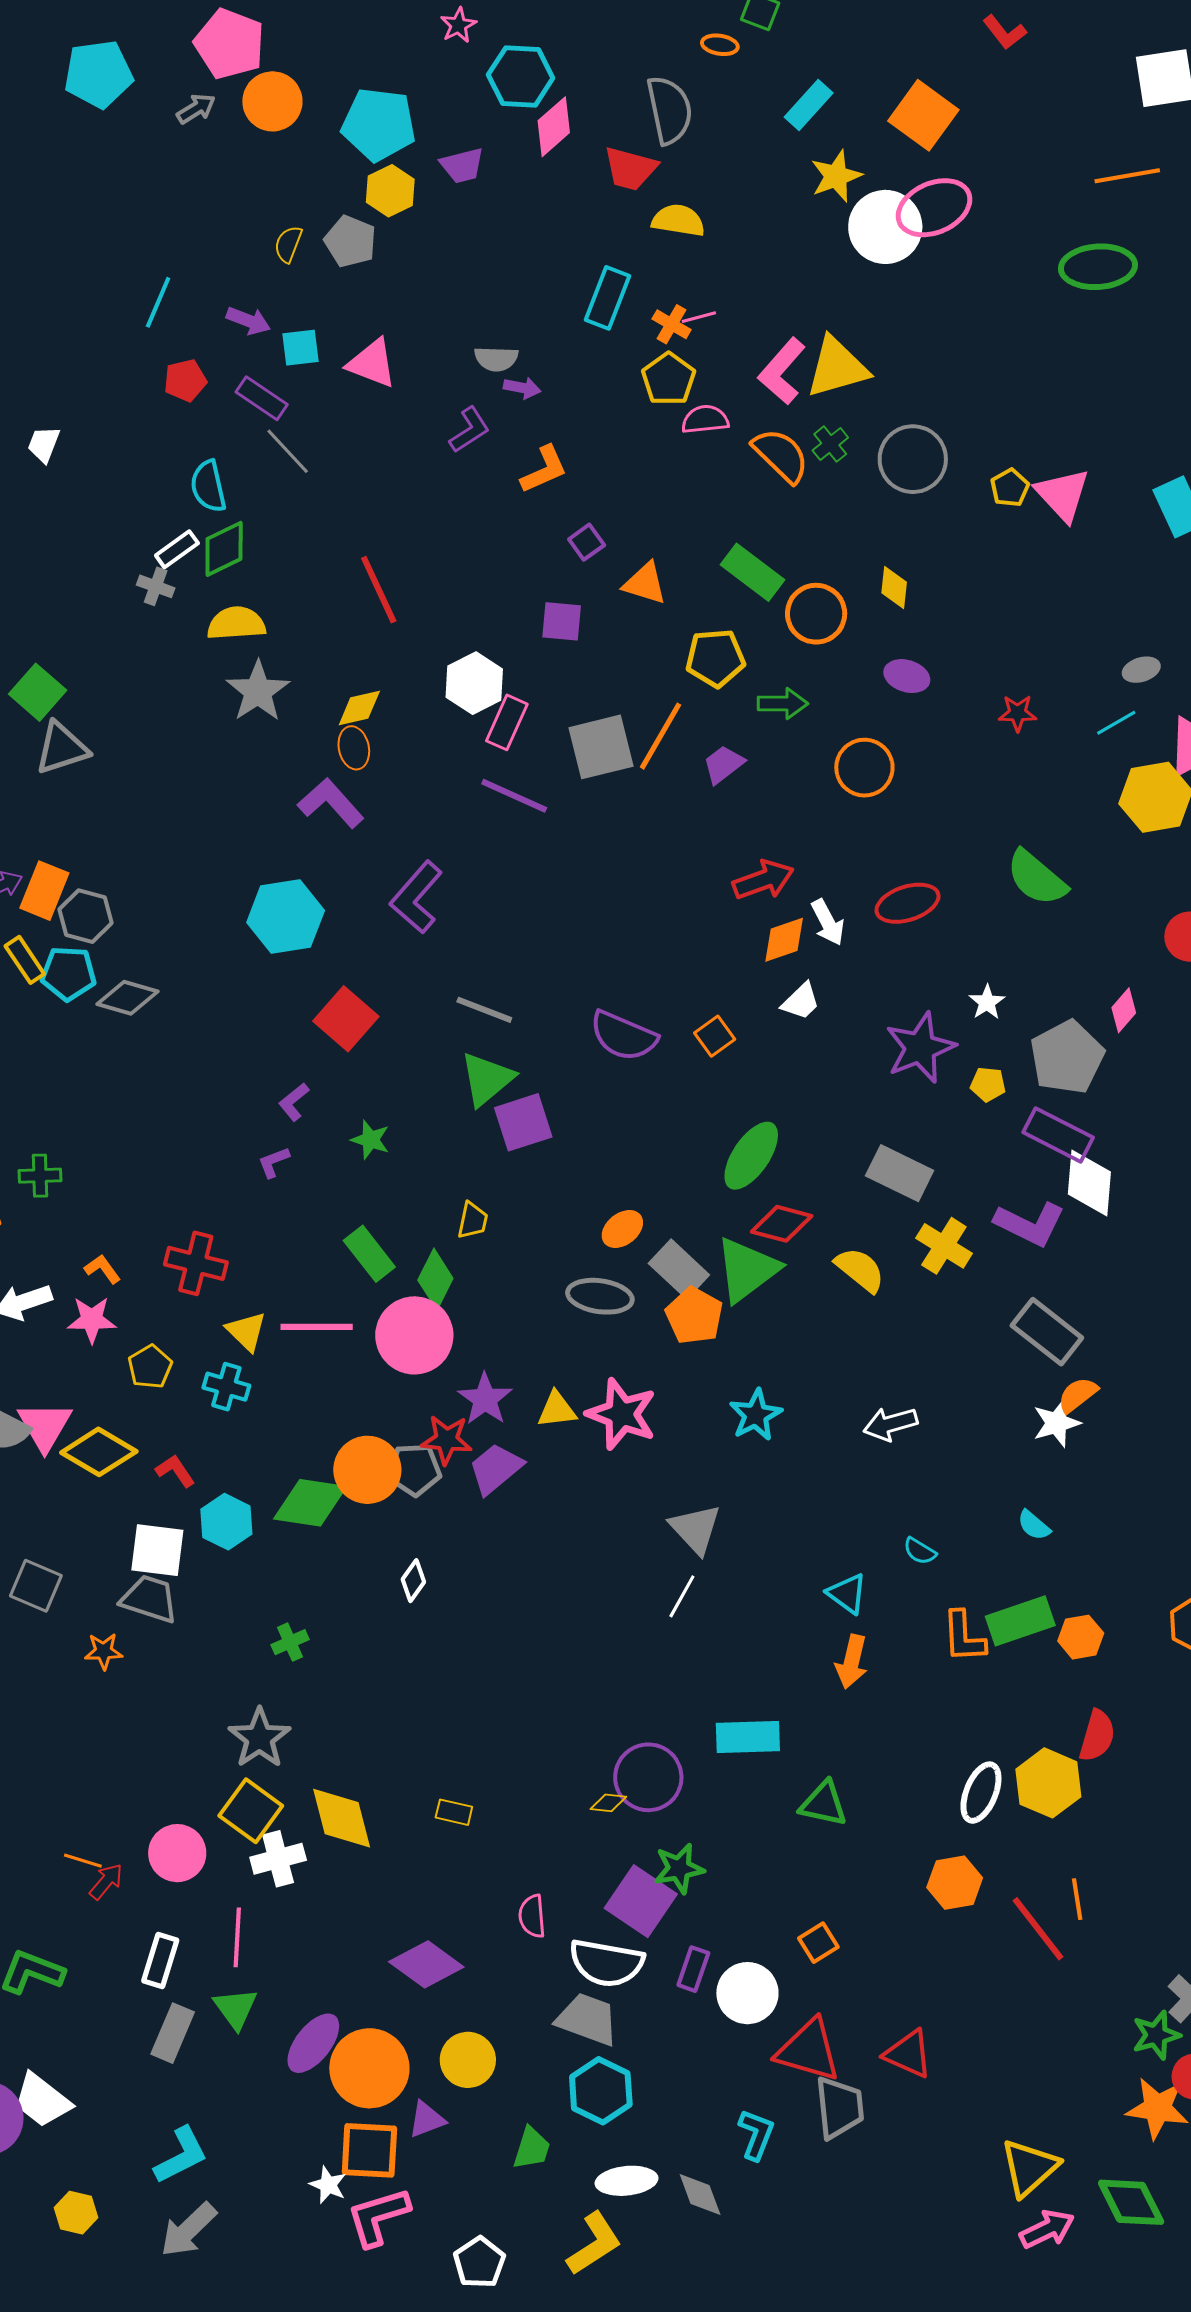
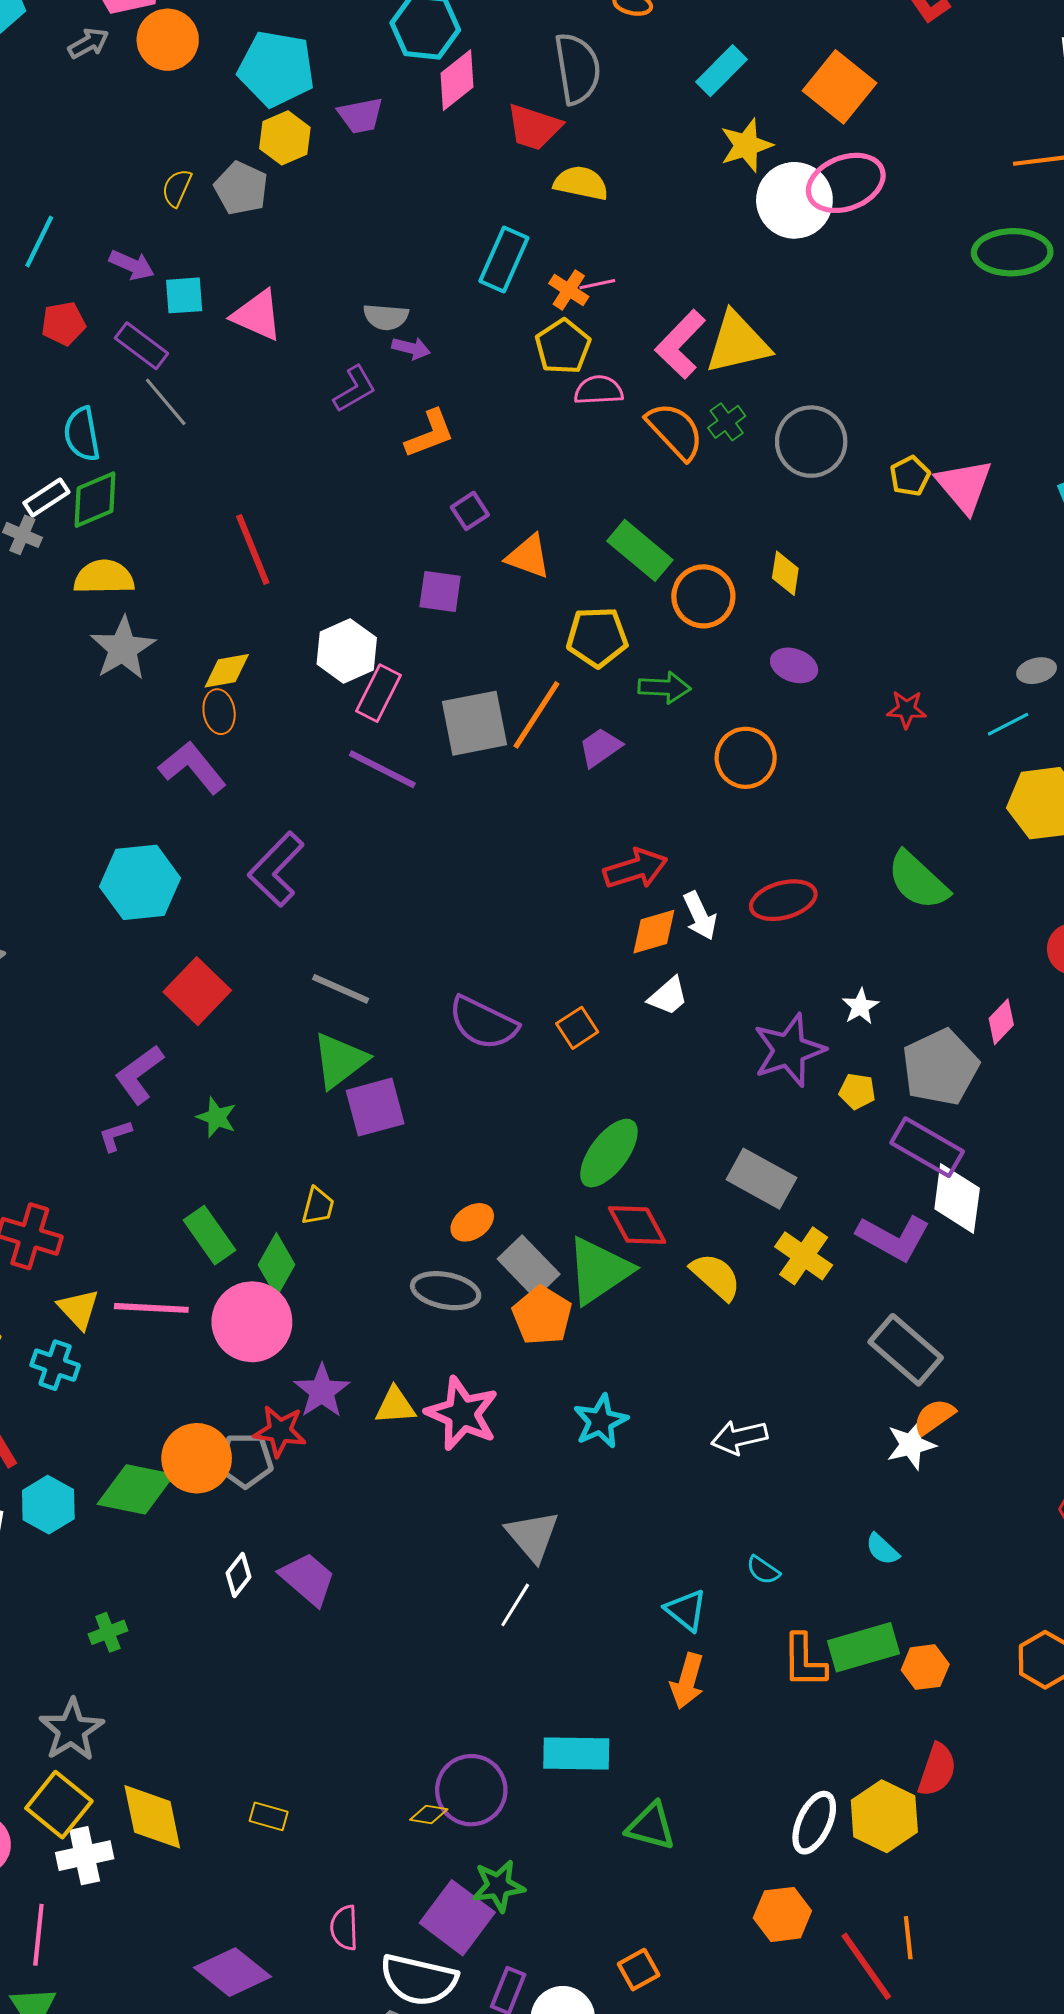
purple L-shape: (294, 1102) -> (139, 1074), size x1.5
red diamond: (782, 1224) -> (637, 1225), turned 44
purple trapezoid: (496, 1469) -> (308, 1579), moved, turned 78

